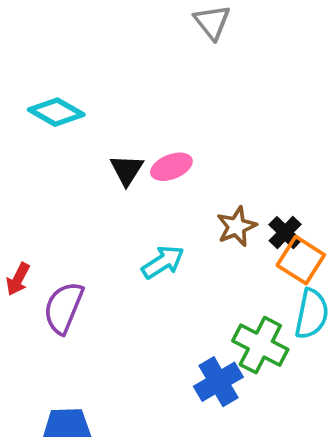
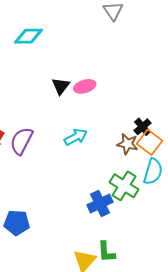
cyan diamond: (56, 112) -> (29, 36), moved, turned -36
brown star: (236, 226) -> (127, 144), moved, turned 30
purple semicircle: (64, 308) -> (21, 141), moved

